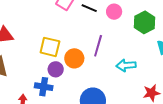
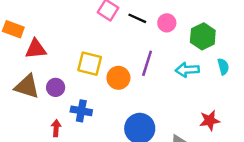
cyan arrow: (126, 65) -> (187, 70), moved
purple circle: (56, 69) -> (56, 87), moved

